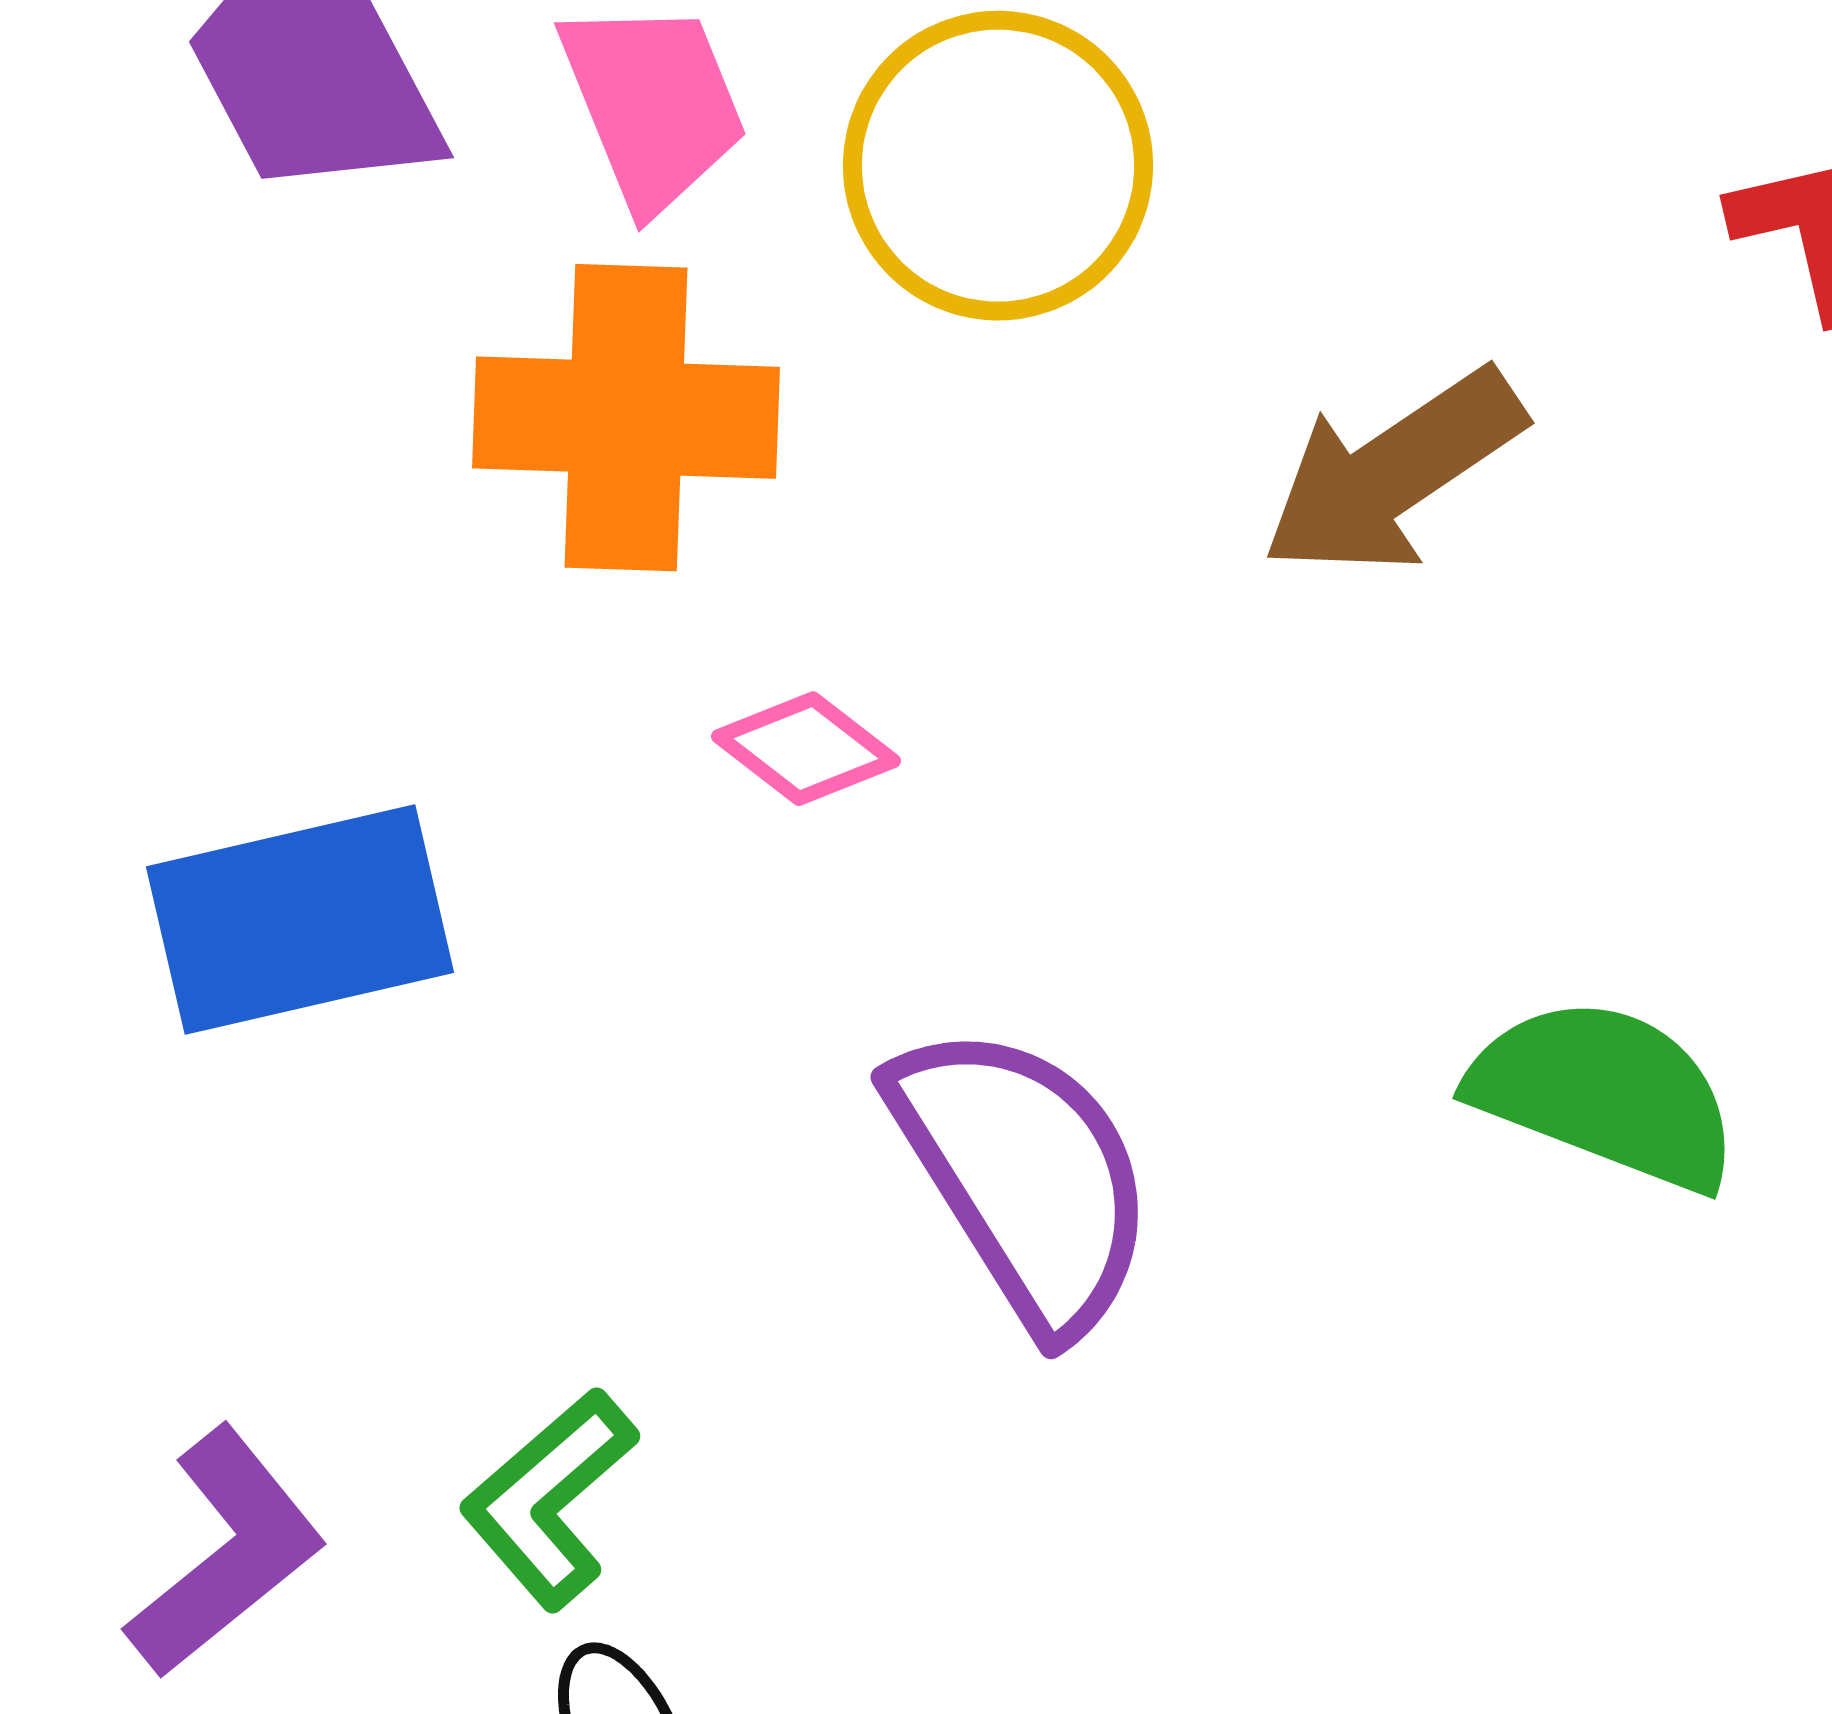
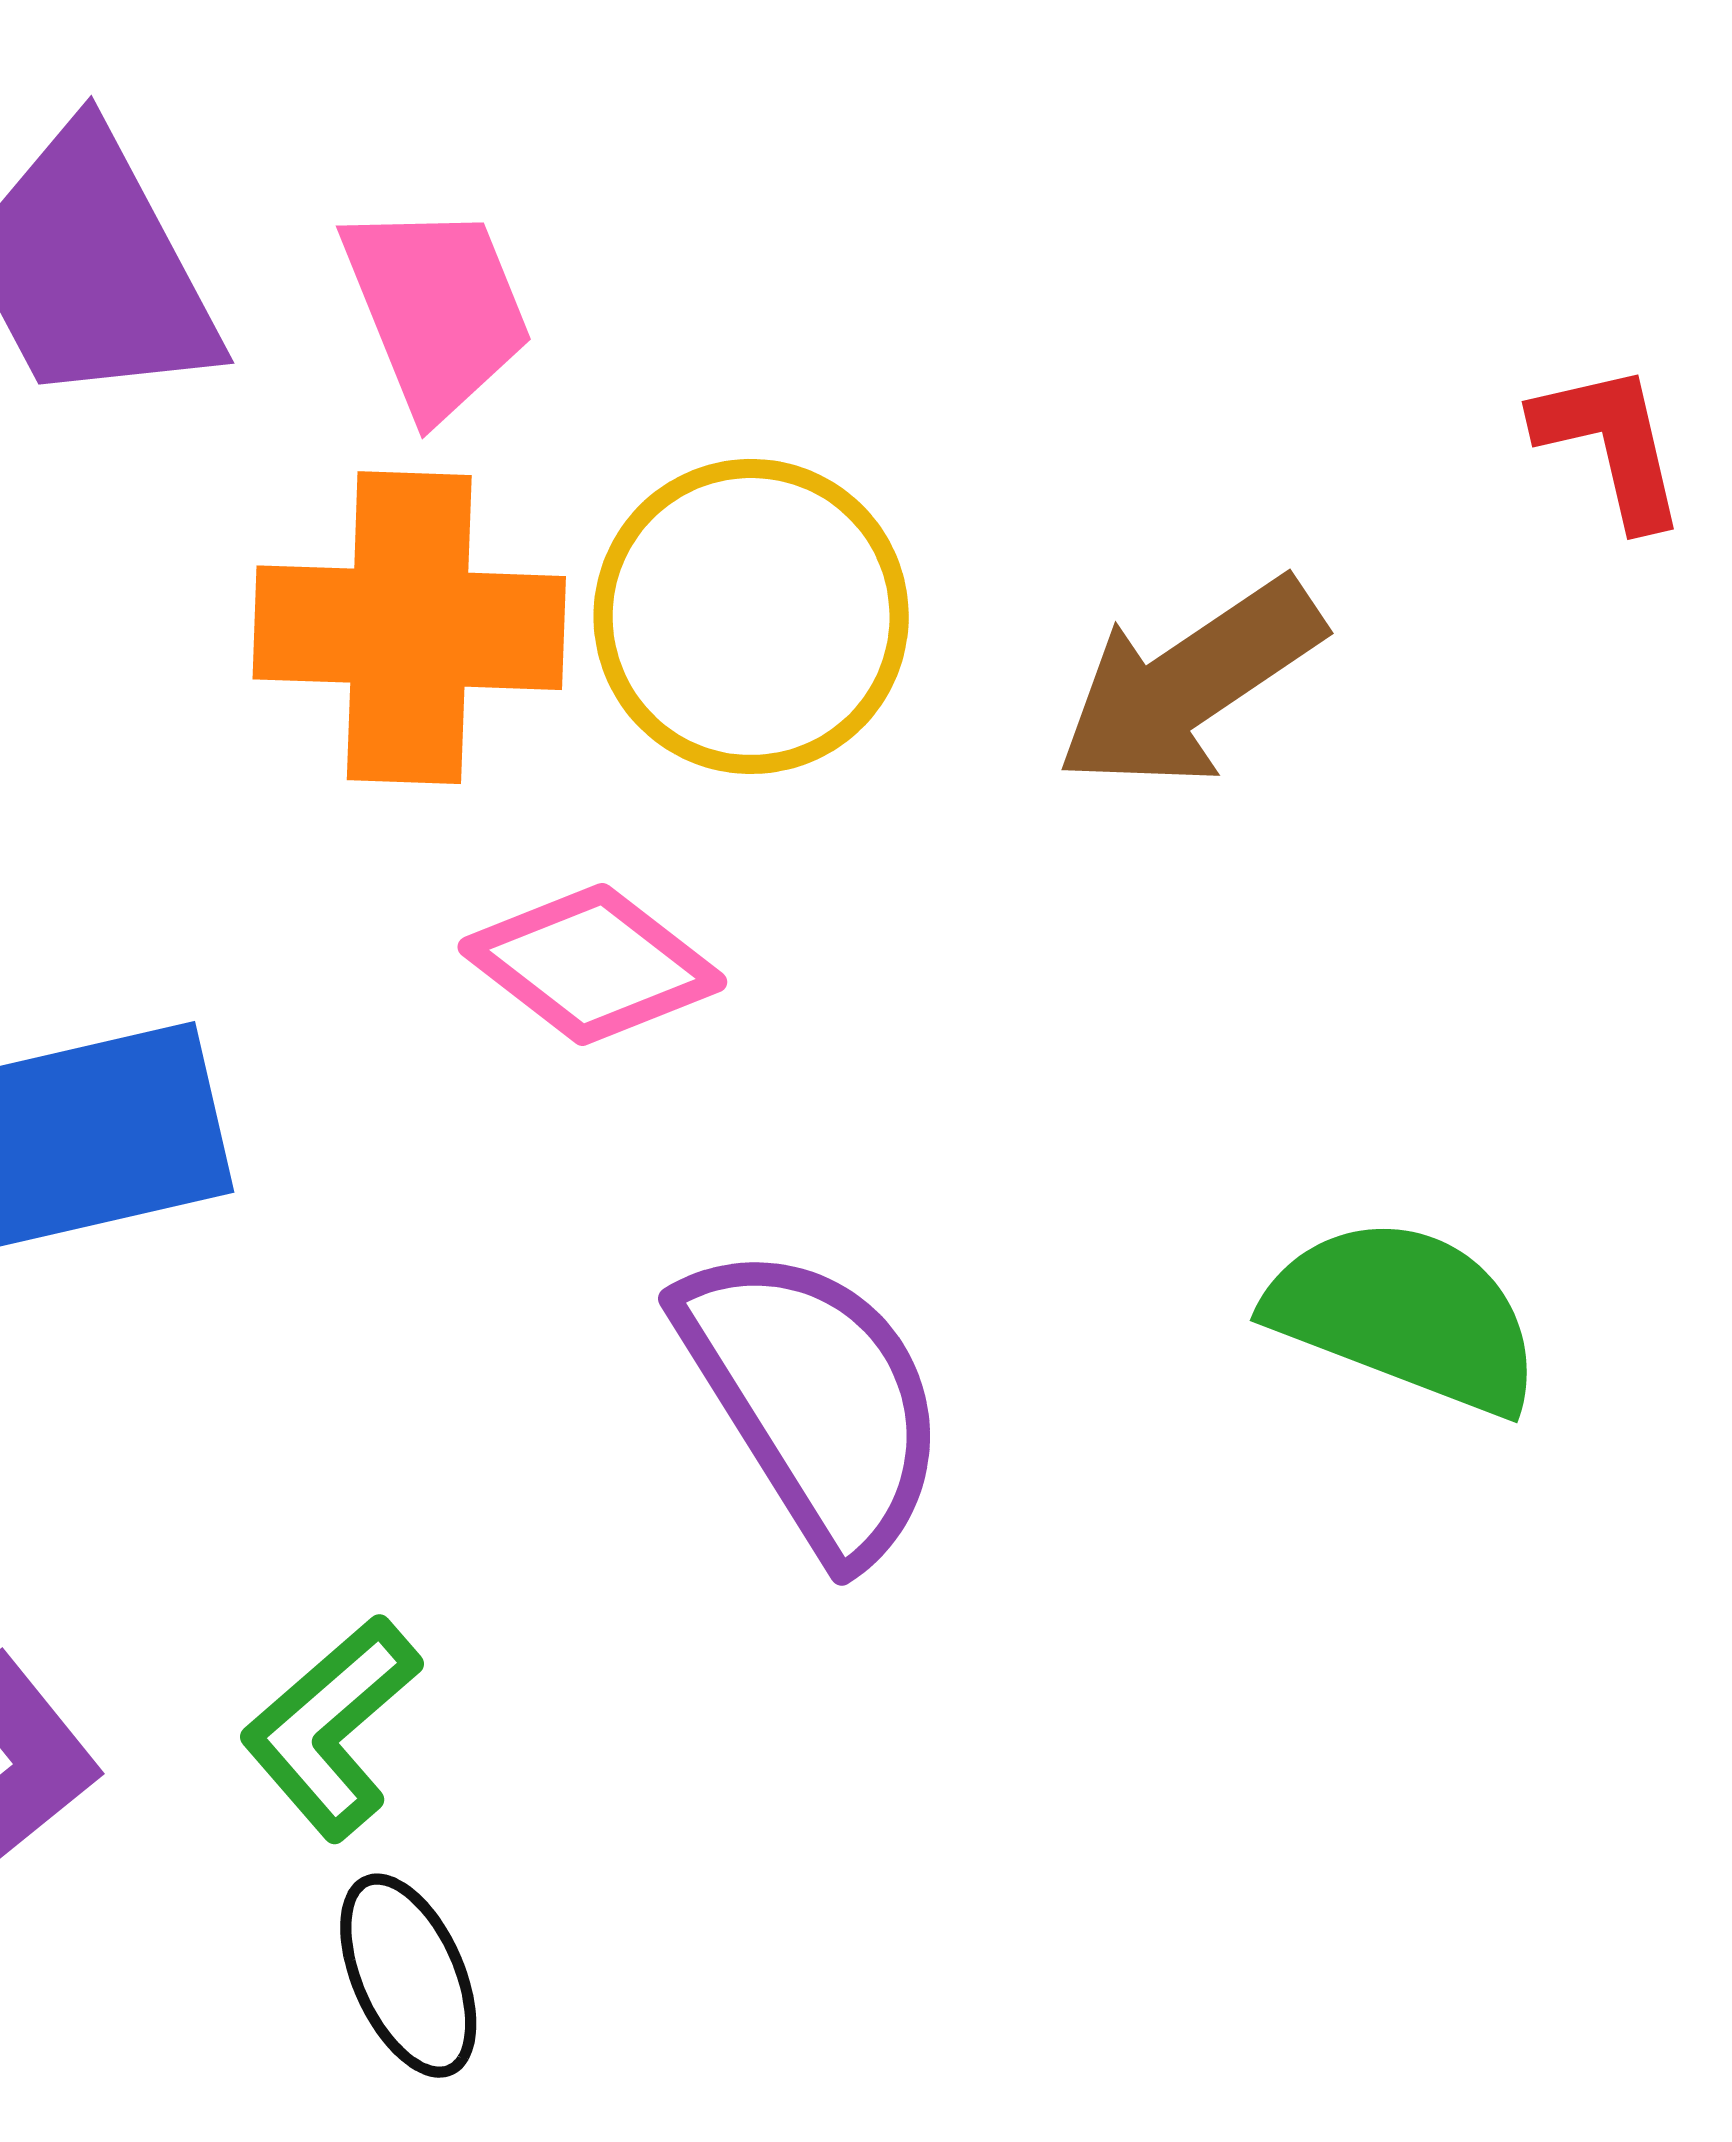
yellow circle: (998, 166) -> (751, 616), moved
pink diamond: (806, 749) -> (592, 964), size x1.4

